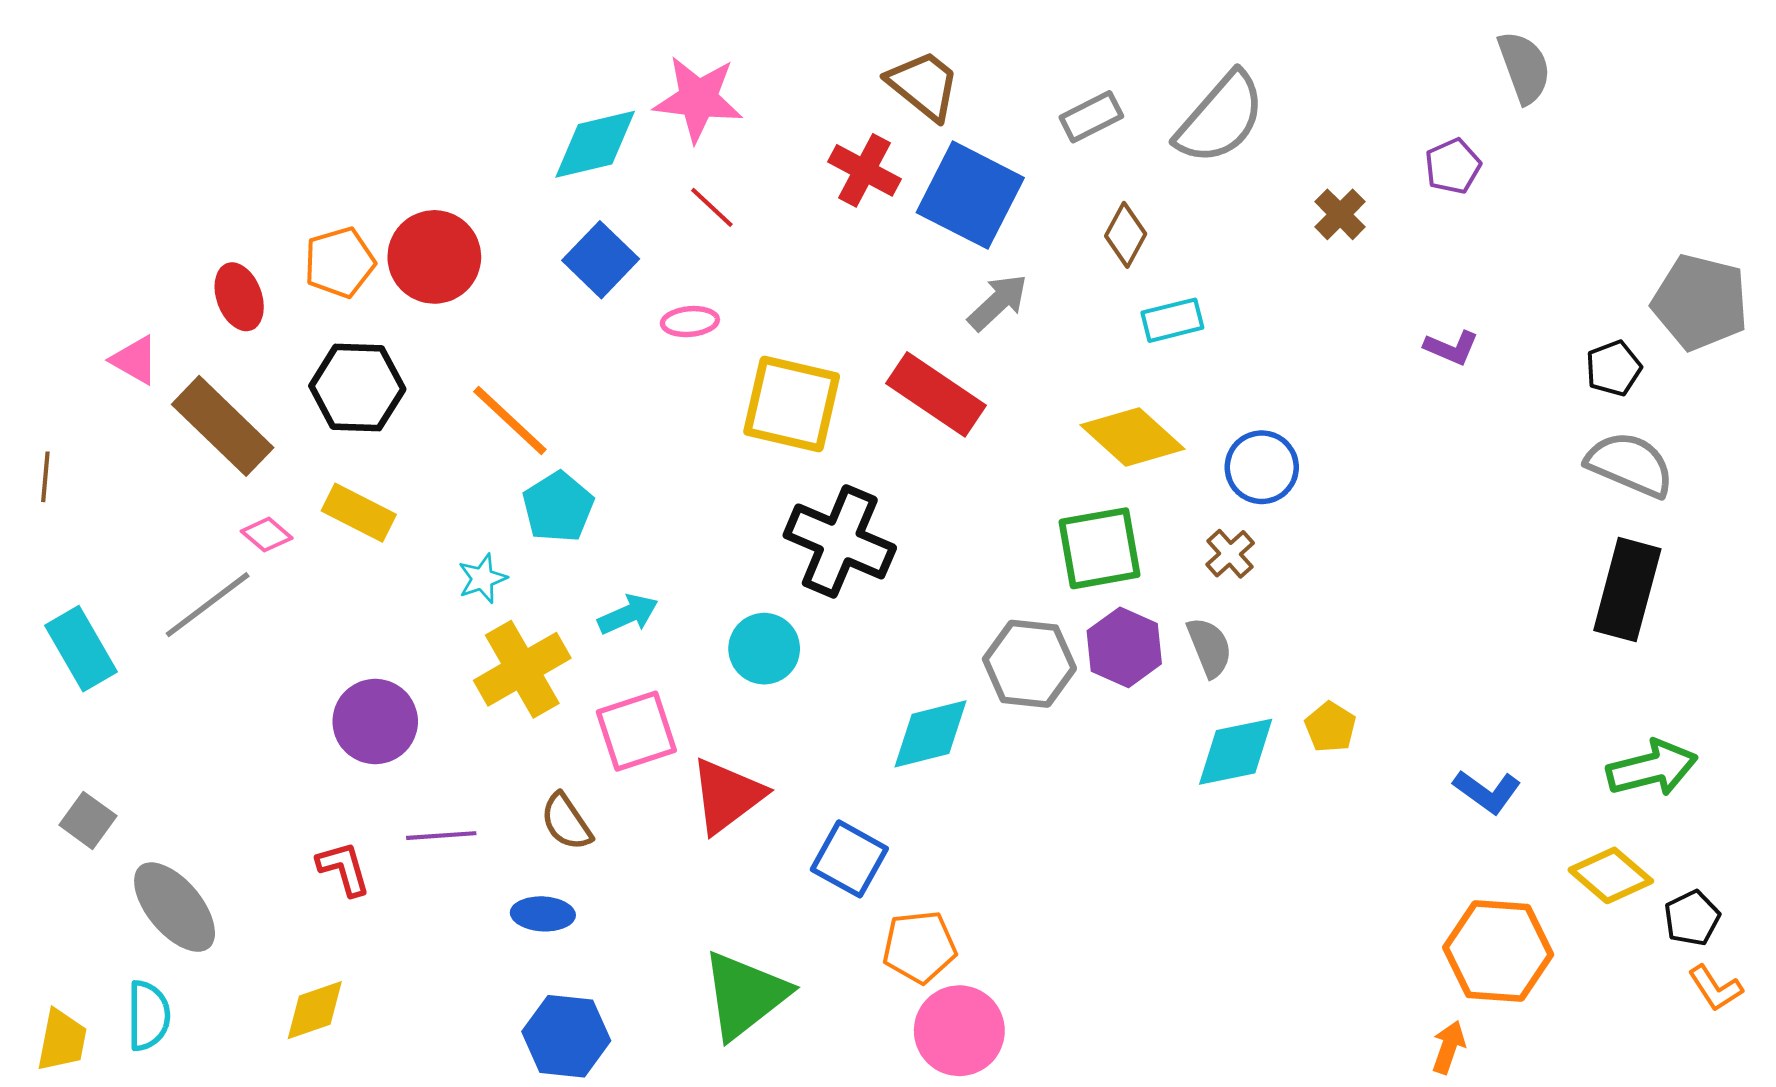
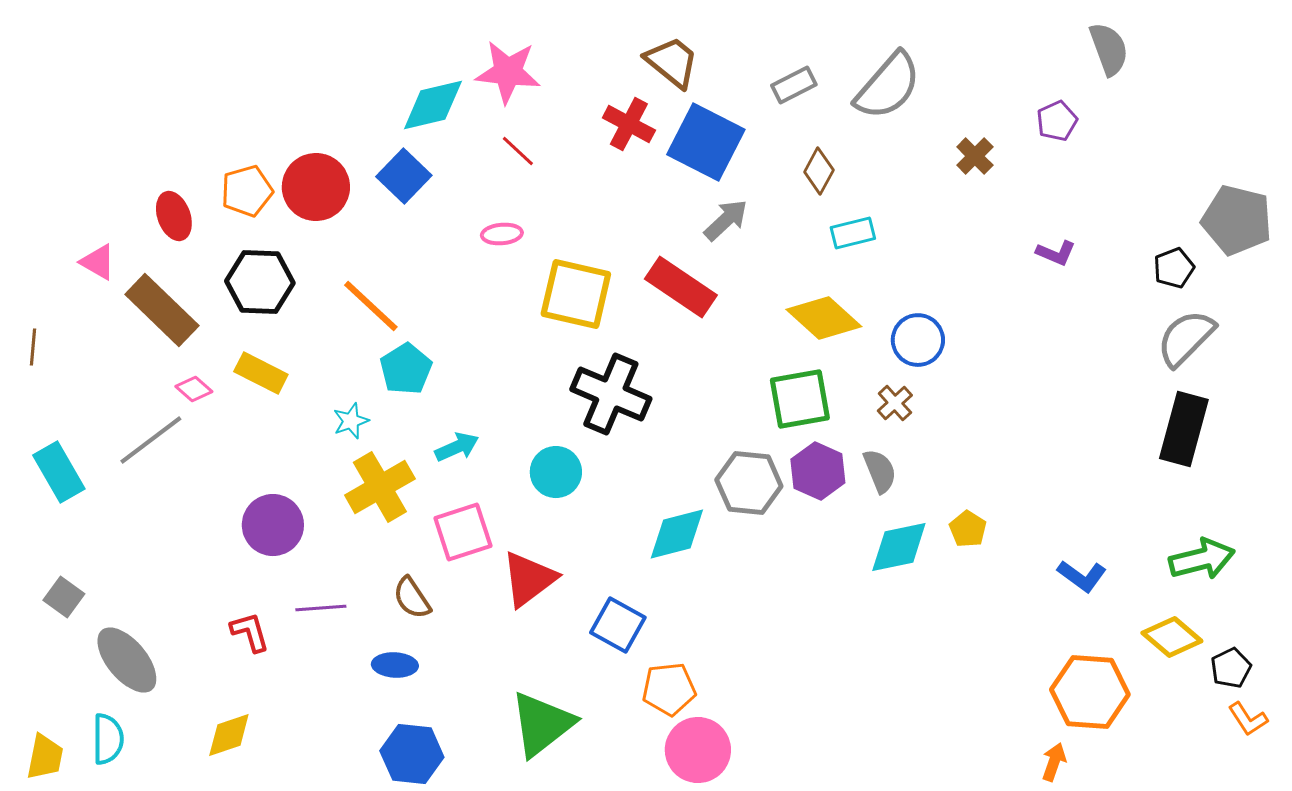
blue square: (601, 260) -> (404, 176), moved
gray semicircle: (1630, 464) -> (1186, 338), turned -68

